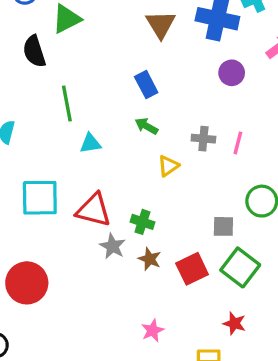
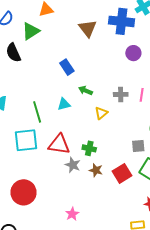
blue rectangle: (146, 85) -> (67, 67), moved
green line: (67, 104) -> (37, 112), moved
cyan triangle: (90, 143) -> (64, 104), moved
pink star: (153, 330) -> (72, 214), moved

